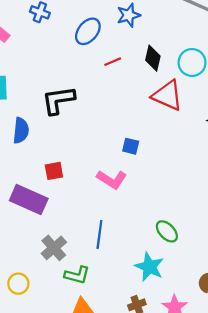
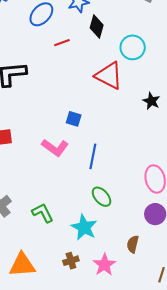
black diamond: (153, 58) -> (97, 27), moved
blue line: (99, 234) -> (93, 156), moved
green L-shape: (77, 275) -> (43, 213), moved, turned -135

